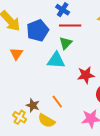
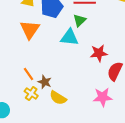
orange triangle: (16, 54) -> (30, 30), size x1.5
orange line: (57, 102) -> (29, 74), moved

